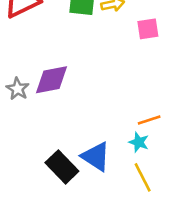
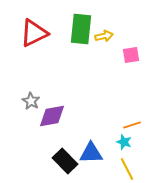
purple diamond: (51, 80) -> (52, 116), moved
blue triangle: (96, 157) -> (91, 153), turned -35

